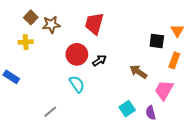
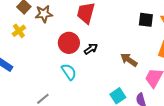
black square: (157, 41) -> (146, 20), moved
yellow cross: (26, 42) -> (19, 31), turned -32

